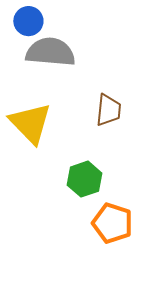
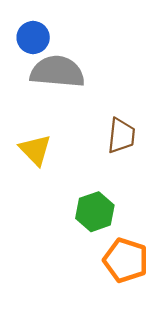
yellow triangle: (30, 123) -> (35, 150), size x0.7

